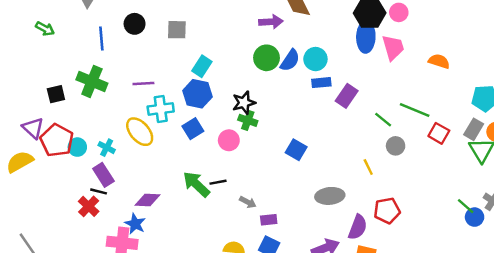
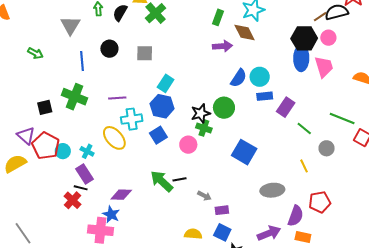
green circle: (266, 58) -> (224, 108), moved
green line: (383, 120) -> (304, 128), moved
blue square: (296, 150) -> (244, 152), size x1.4

